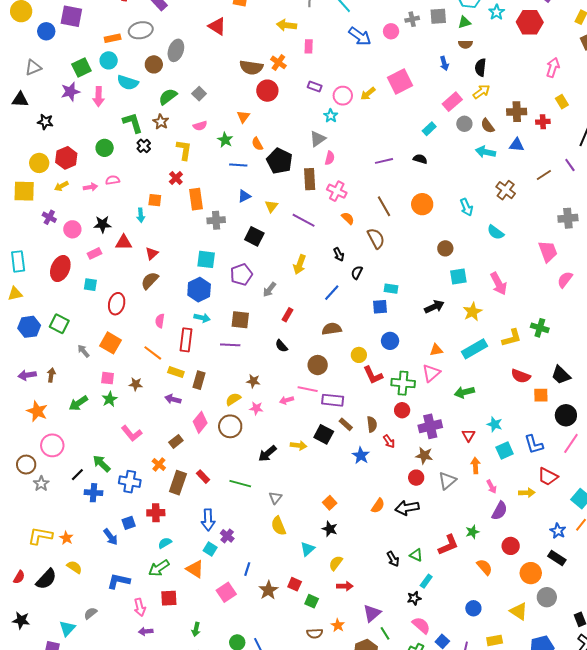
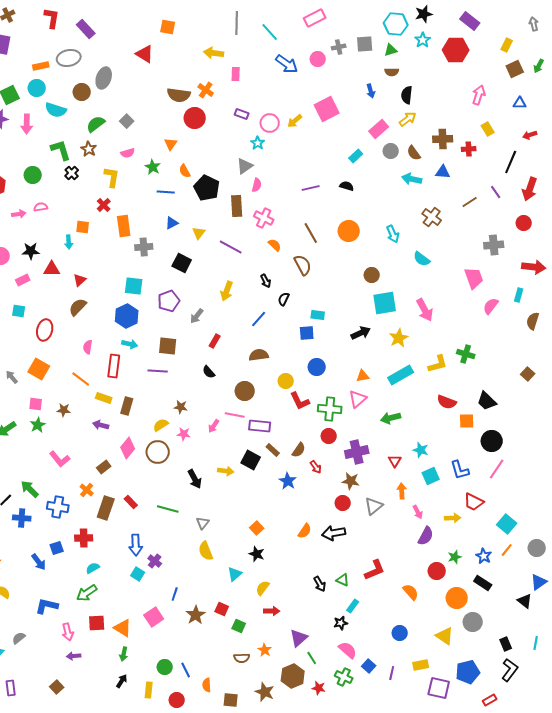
cyan square: (458, 277) -> (385, 303), size x1.4
pink arrow: (286, 400) -> (214, 426), turned -40
brown semicircle: (372, 424) -> (299, 450), turned 42
black arrow: (267, 453) -> (195, 479), turned -78
green star: (472, 532) -> (455, 557), moved
orange triangle: (195, 569) -> (123, 628), moved

